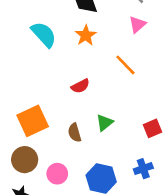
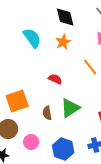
red semicircle: (80, 86) -> (55, 79), turned -136
green triangle: (105, 123) -> (70, 108), size x1.5

